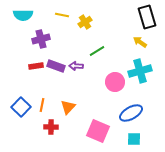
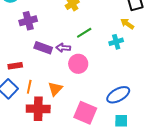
red rectangle: (36, 66) -> (15, 66), moved
cyan cross: (140, 71) -> (116, 42), moved, size x0.6
pink circle: (115, 82) -> (78, 64), moved
red cross: (51, 127) -> (38, 109), size x1.6

